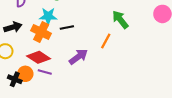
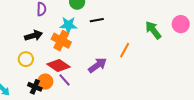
green arrow: (120, 20) -> (153, 30), moved
black line: (67, 27) -> (97, 20), moved
purple line: (45, 72) -> (64, 80), turned 32

